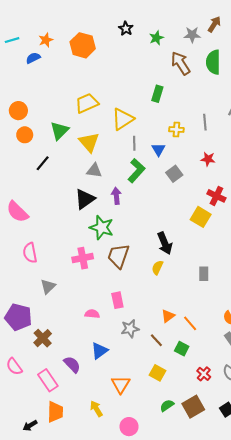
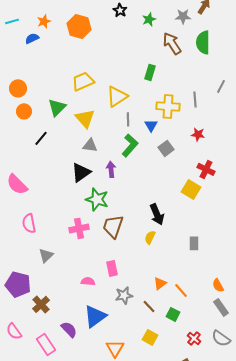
yellow cross: (176, 130) -> (168, 106), size x1.6
blue triangle: (100, 351) -> (95, 316), size x1.4

